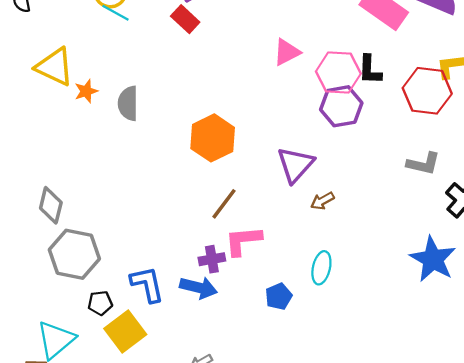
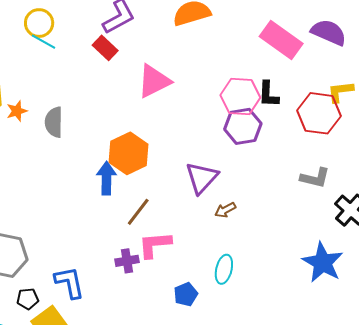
pink triangle: (287, 52) -> (154, 81), moved, size x1.4
blue arrow: (199, 288) -> (106, 178), moved, turned -104

